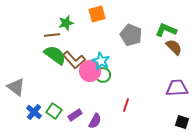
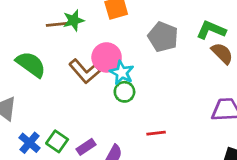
brown line: (52, 35) -> (57, 24), moved
green semicircle: (55, 55) -> (31, 64), moved
pink circle: (90, 71) -> (107, 57), moved
red line: (126, 105) -> (156, 133), turned 64

